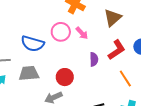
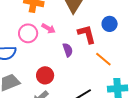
red L-shape: (117, 50) -> (87, 34), turned -55

